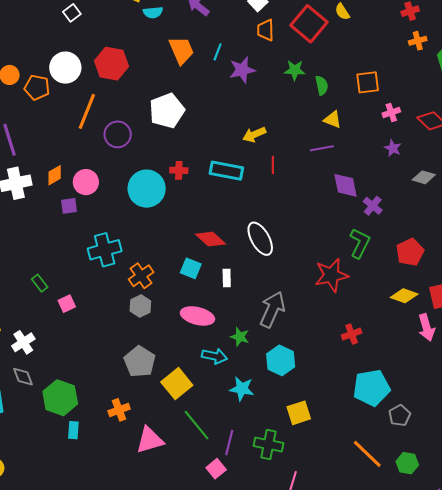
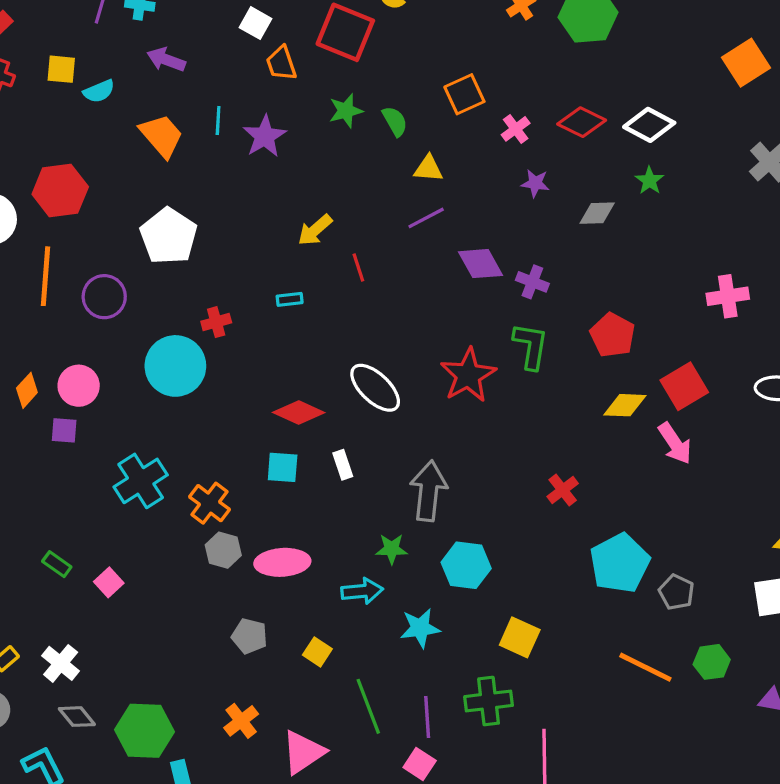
cyan rectangle: (226, 171) -> (290, 299), size x0.5
purple square: (69, 206) -> (64, 430), turned 30
red star: (331, 275) -> (468, 375), moved
pink ellipse: (197, 316) -> (282, 562), moved
gray pentagon: (140, 362) -> (249, 636), size x0.7
yellow square: (177, 384) -> (317, 652), size x0.6
yellow square: (299, 413) -> (520, 637), turned -30
green line: (197, 425) -> (368, 706), turned 36

